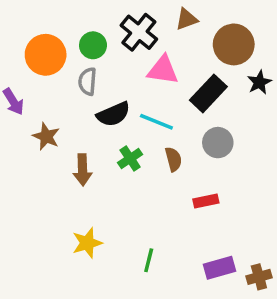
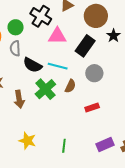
black semicircle: (113, 114) -> (33, 65), turned 60
green cross: (130, 159) -> (45, 89), size x1.5
brown semicircle: (173, 159) -> (70, 86), turned 48
yellow star: (87, 243) -> (27, 141), turned -30

